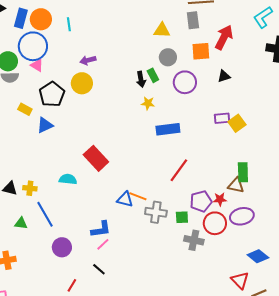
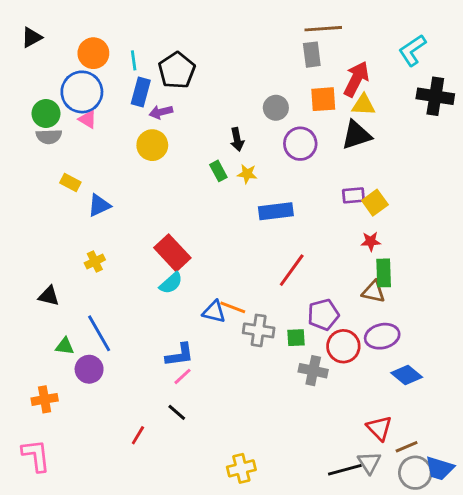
blue rectangle: (21, 18) -> (141, 92), moved
yellow triangle: (162, 30) -> (363, 105), moved
green rectangle: (153, 75) -> (218, 171), moved
black triangle: (224, 76) -> (356, 135), size x1.6
black pentagon: (52, 94) -> (177, 70), moved
cyan semicircle: (68, 179) -> (171, 283), moved, turned 132
yellow cross: (30, 188) -> (95, 261), moved, turned -32
red star: (220, 199) -> (371, 241), moved
purple circle: (62, 247) -> (89, 369), moved
blue diamond: (258, 256) -> (407, 375), moved

